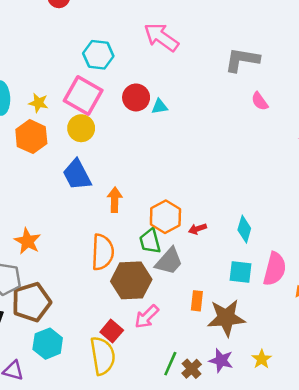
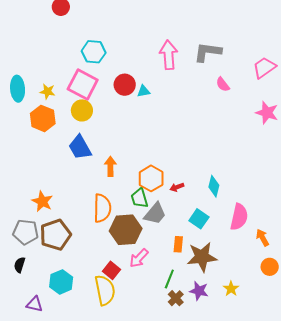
pink arrow: (161, 37) -> (169, 55), moved, turned 52
cyan square: (240, 272) -> (199, 219), moved, turned 30
brown pentagon: (31, 302) -> (55, 235), moved
green line: (170, 364) -> (169, 279), moved

